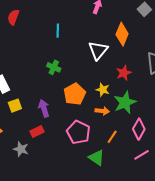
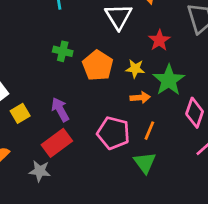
orange pentagon: (75, 94) -> (98, 66), moved
red rectangle: (37, 131) -> (57, 143), size x1.5
orange line: (112, 137) -> (149, 131), moved
green triangle: (97, 158) -> (145, 163), turned 30

